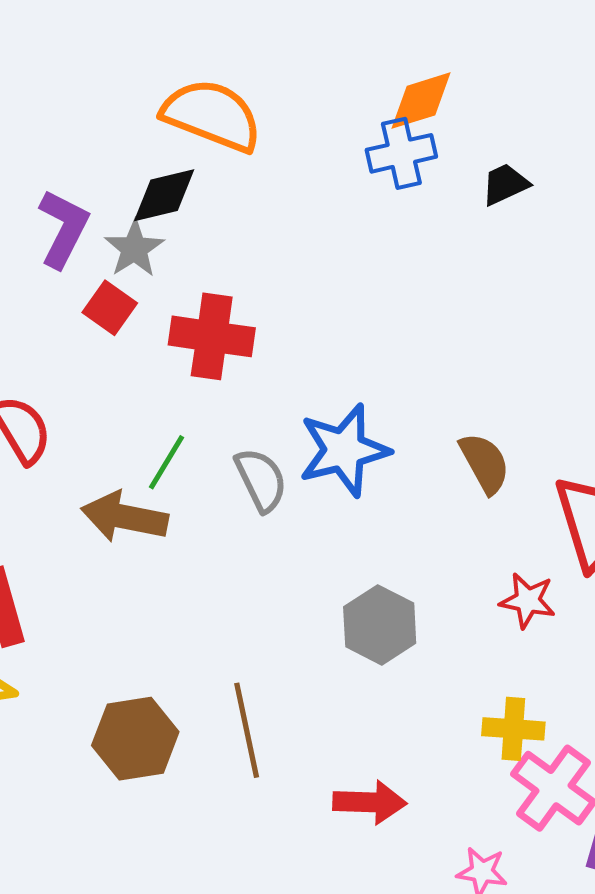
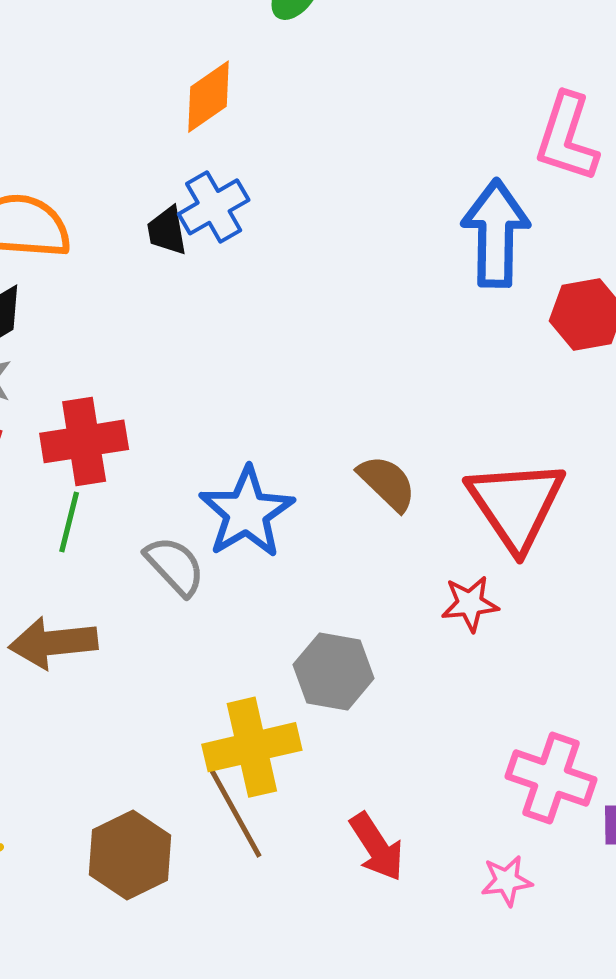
orange diamond: (421, 101) -> (208, 97), moved
black trapezoid: (505, 184) -> (167, 231), moved, turned -58
green line: (167, 462) -> (69, 522), moved
yellow cross: (513, 729) -> (252, 747), moved, size x1.5
red arrow: (370, 802) -> (377, 847), turned 72

